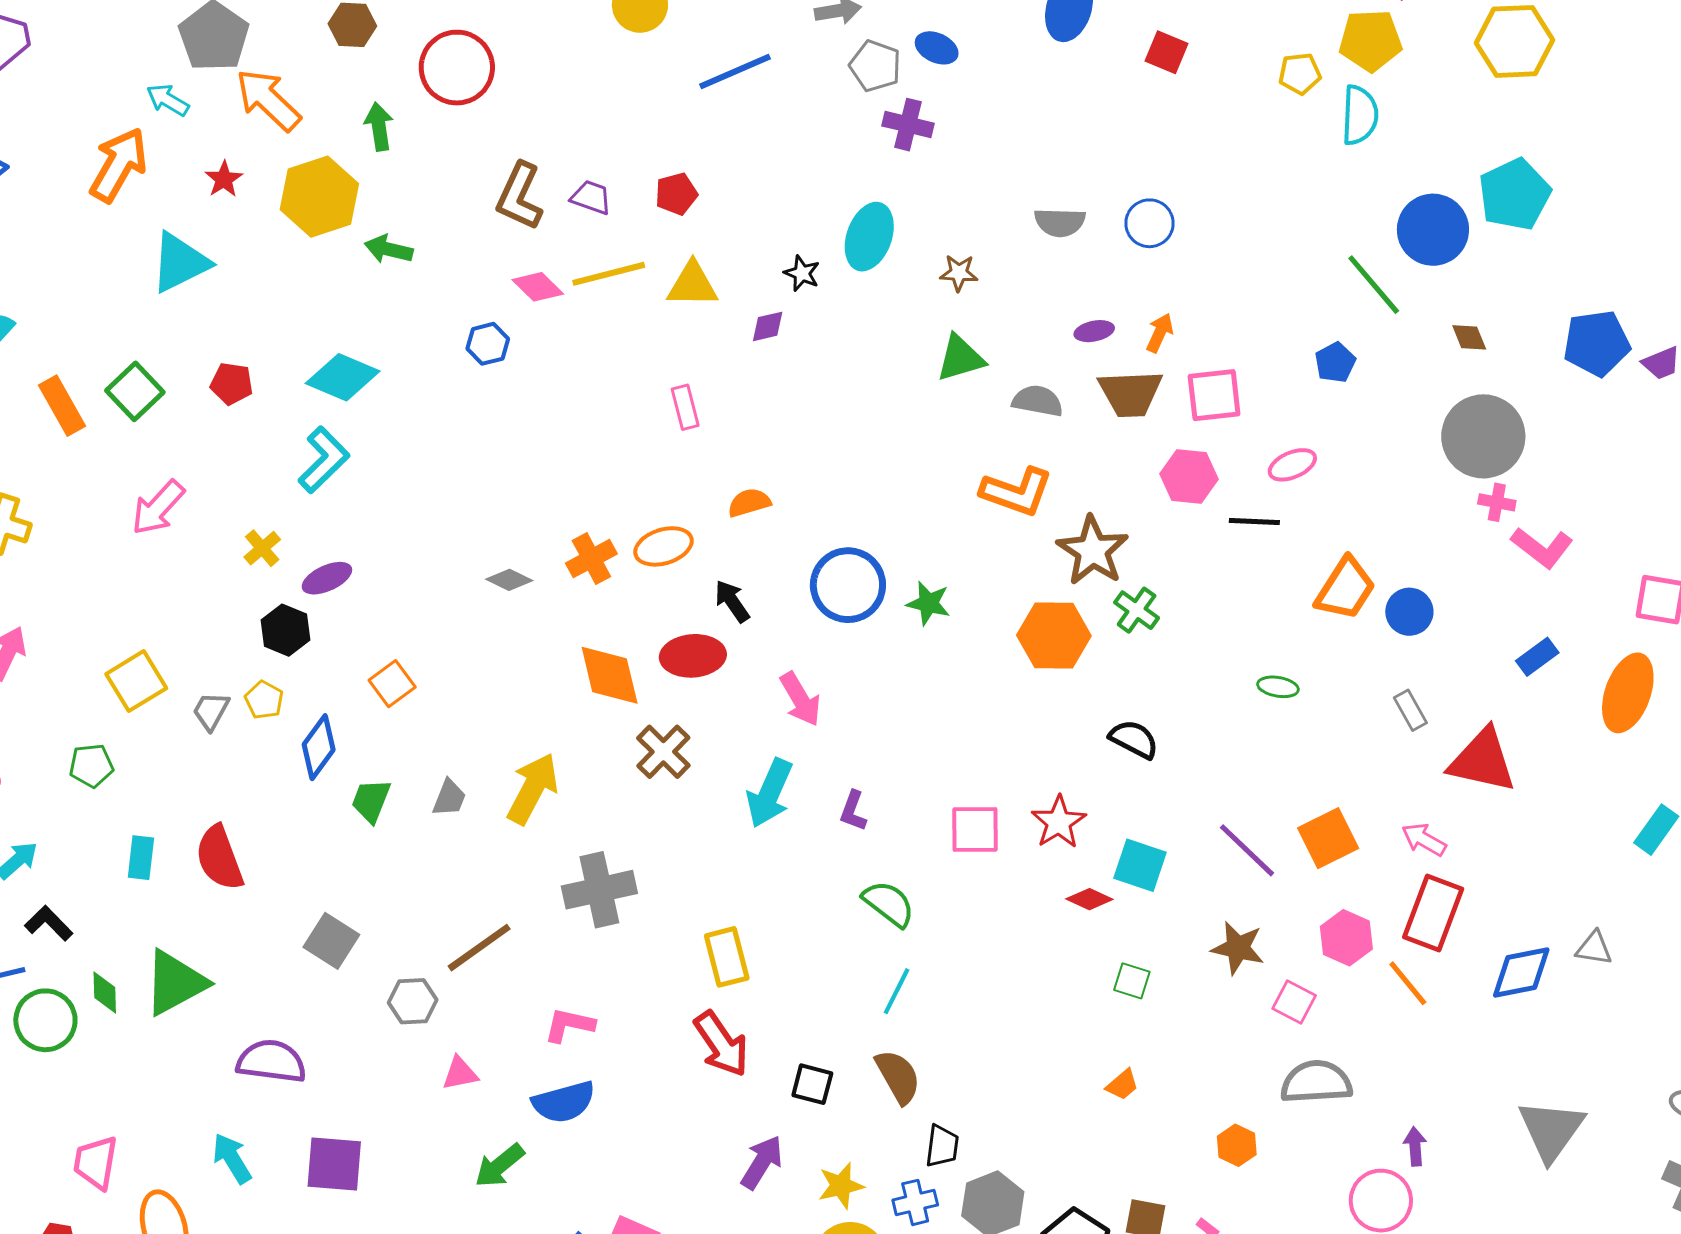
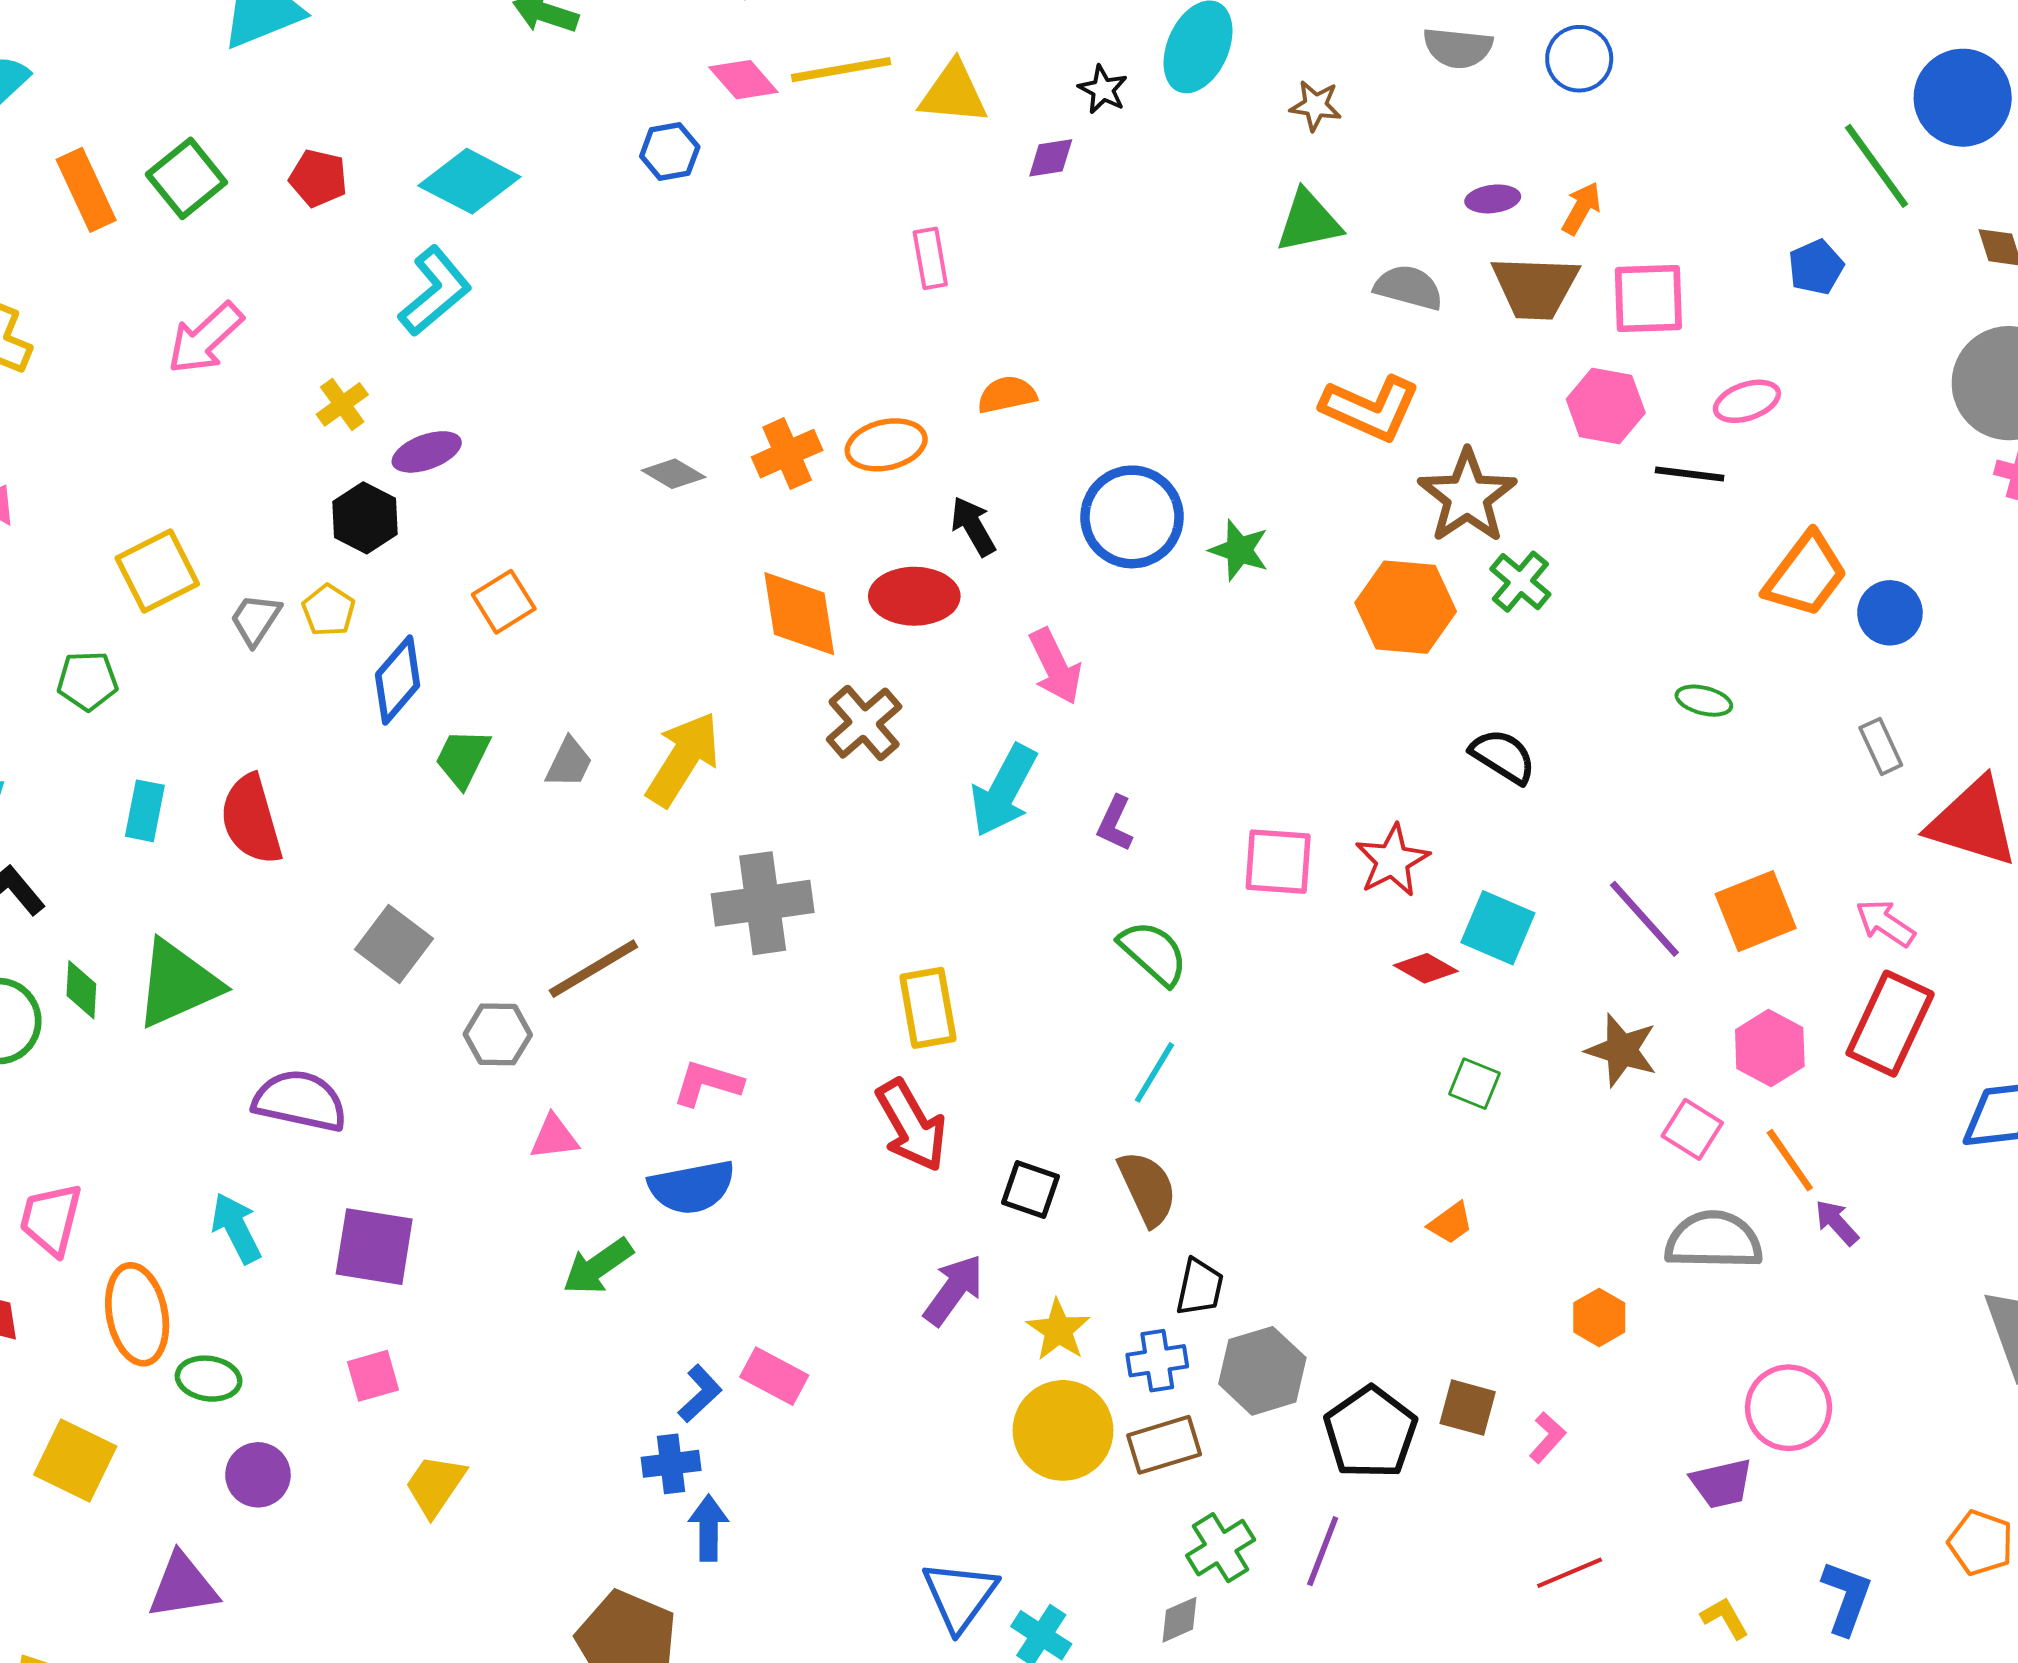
orange line: (1408, 983) -> (1790, 1160), moved
purple arrow: (1415, 1146) -> (1837, 1223), moved, turned -42
yellow star: (841, 1186) -> (1058, 1330), turned -30

